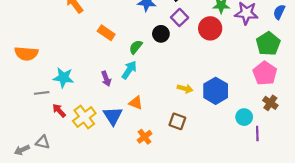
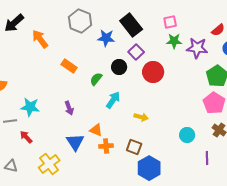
red circle: (210, 28) -> (153, 72), moved
cyan arrow: (129, 70) -> (113, 100), moved
blue hexagon: (216, 91) -> (149, 168), moved
yellow cross: (84, 117) -> (49, 164), moved
cyan circle: (244, 117) -> (187, 135), moved
orange cross: (145, 137) -> (106, 146), moved, turned 32

